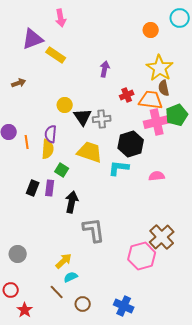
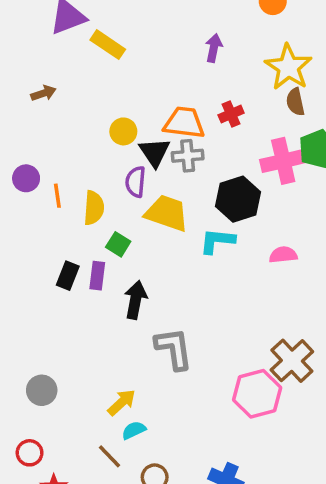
purple arrow: (105, 69) -> (214, 48), moved
orange trapezoid: (151, 100) -> (184, 123), moved
purple semicircle: (51, 134) -> (136, 182), moved

